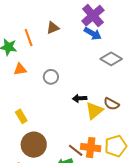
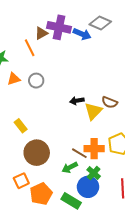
purple cross: (93, 16) -> (59, 27), moved, turned -30
orange line: (29, 37) -> (30, 48), moved
gray diamond: (111, 59) -> (100, 23), moved
gray circle: (51, 77) -> (36, 81), moved

